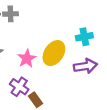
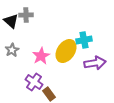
cyan cross: (84, 37) -> (84, 40), moved

